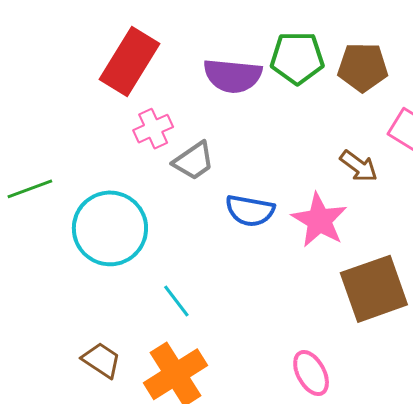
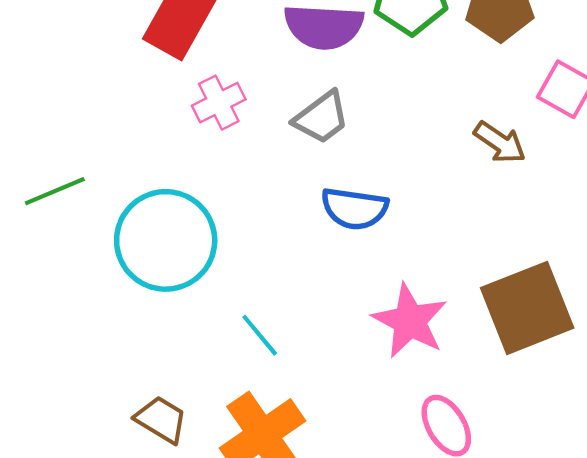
gray trapezoid: (194, 161) -> (321, 118), moved
pink star: (319, 220) -> (410, 321), moved

